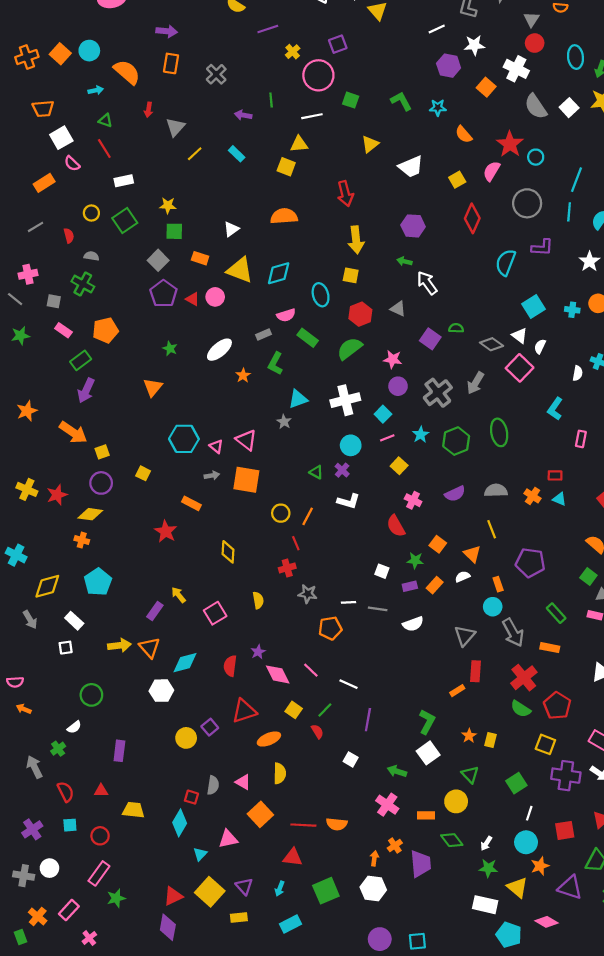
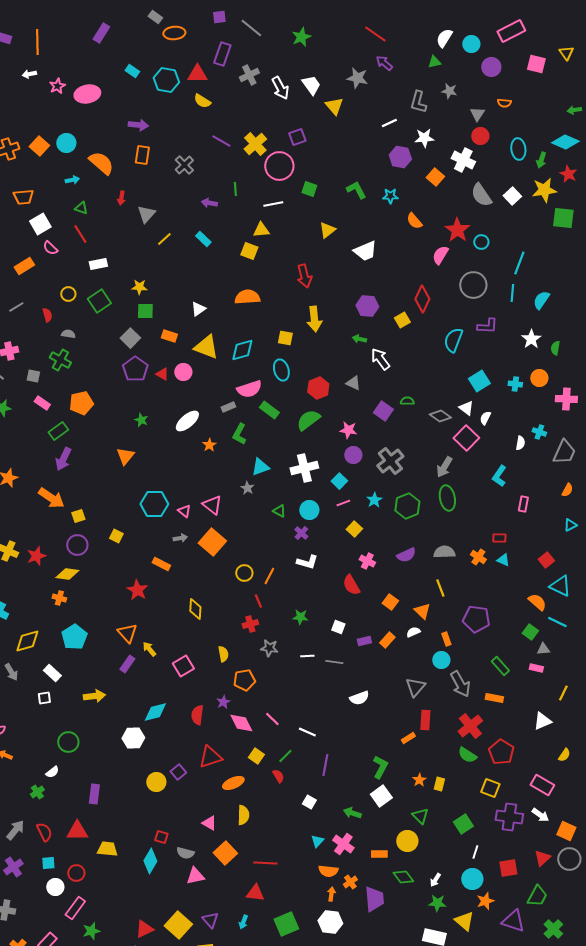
purple line: (268, 29) -> (221, 141), moved, turned 48
yellow cross: (293, 52) -> (255, 144), size x1.6
yellow square: (457, 180) -> (402, 320), moved
yellow square: (351, 275) -> (285, 338), moved
pink semicircle: (286, 315) -> (249, 389), size x1.4
gray arrow: (475, 383) -> (444, 467), moved
green triangle: (316, 472) -> (279, 511), moved
orange square: (246, 480) -> (212, 542), turned 32
green star: (415, 560) -> (300, 617), moved
white semicircle: (413, 624) -> (359, 698), moved
orange pentagon: (330, 628) -> (244, 680), moved
orange triangle: (150, 648) -> (127, 633), moved
gray arrow: (34, 767) -> (15, 830), moved, turned 65
gray semicircle: (213, 785) -> (185, 853), moved, turned 96
red triangle: (101, 791) -> (77, 831), size x1.6
orange semicircle: (337, 824) -> (328, 871), moved
cyan triangle: (200, 854) -> (317, 841), moved
white circle: (49, 868) -> (55, 887), moved

